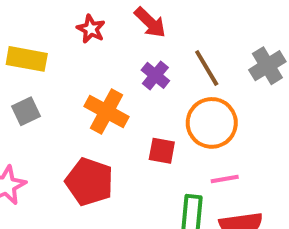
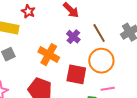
red star: (91, 29) -> (28, 11), moved
red square: (162, 151) -> (76, 74), size x1.5

